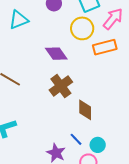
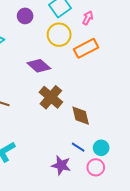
pink arrow: (113, 19) -> (88, 18), size x0.6

